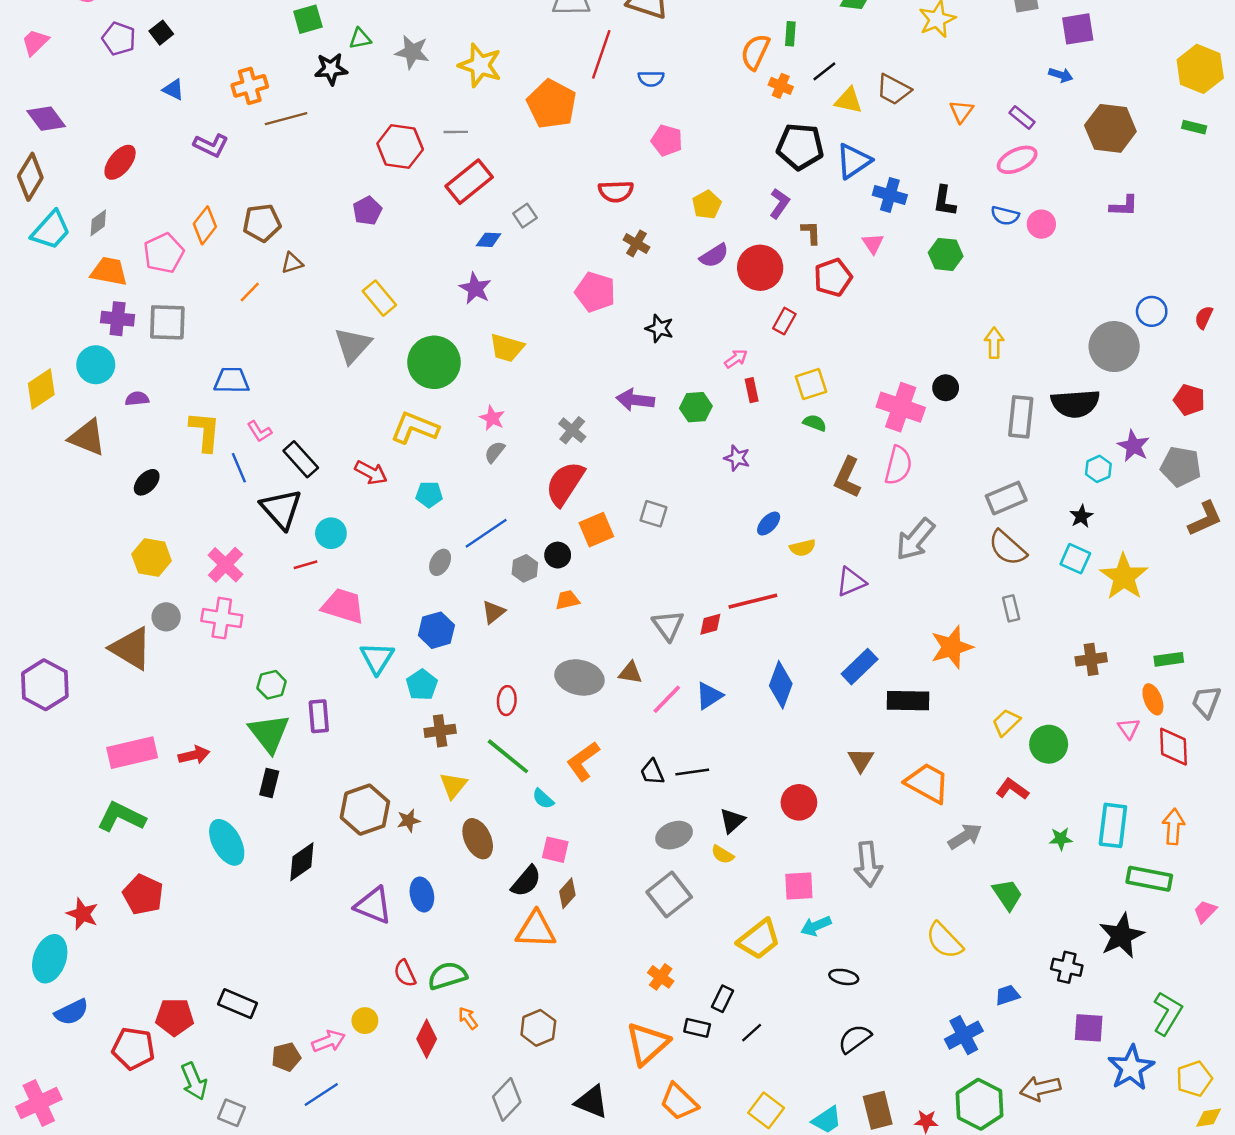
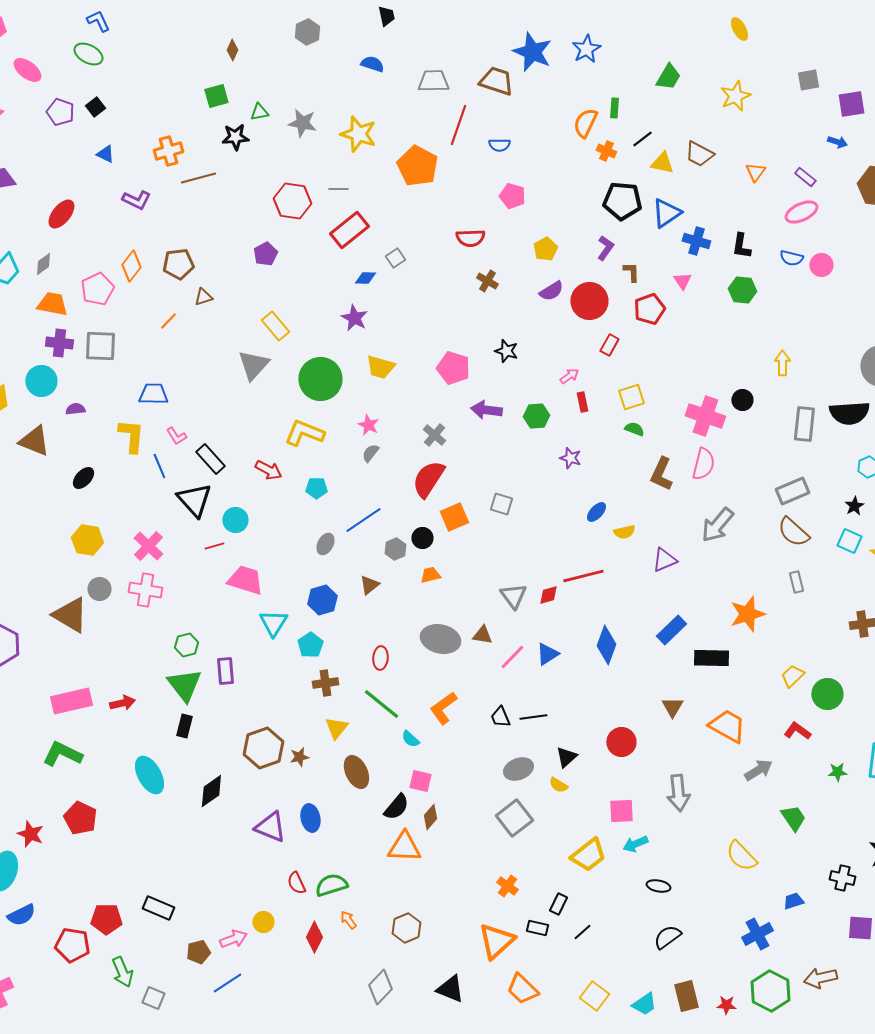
pink pentagon: (595, 292) -> (453, 368), moved

